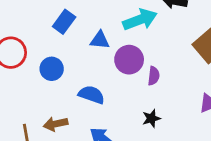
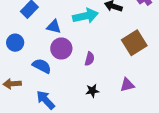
purple circle: (129, 60) -> (61, 48), moved
black star: (151, 118) -> (92, 91), moved

